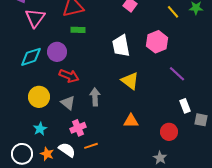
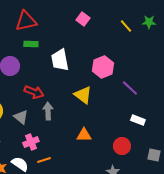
pink hexagon: (157, 42) -> (103, 67), moved
white trapezoid: (121, 46) -> (60, 60), moved
red arrow: (69, 76) -> (34, 92), moved
white rectangle: (185, 106) -> (138, 120), turned -48
gray square: (201, 120) -> (154, 155), moved

